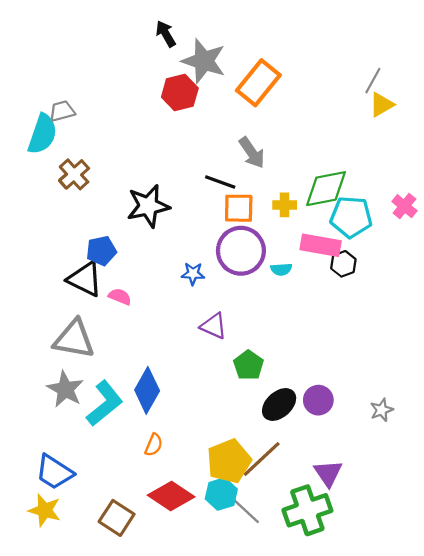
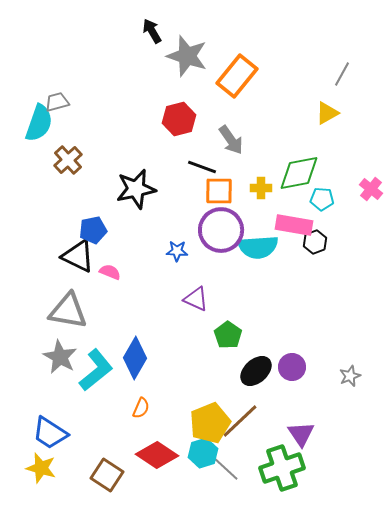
red hexagon: (180, 93) -> (179, 119), moved
yellow triangle: (382, 105) -> (327, 113), moved
cyan pentagon: (351, 217) -> (322, 199), size x0.6
cyan semicircle: (281, 269) -> (258, 247), size x2.0

